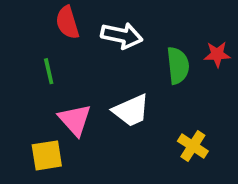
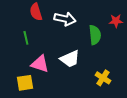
red star: (217, 54) -> (116, 21), moved
pink triangle: (75, 120) -> (40, 64), turned -30

